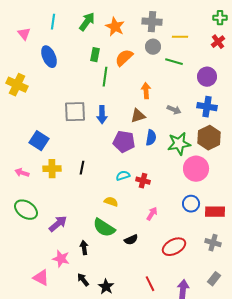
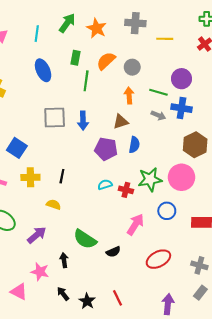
cyan line: (53, 22) -> (37, 34), moved
gray circle: (153, 47) -> (132, 67), moved
blue ellipse: (49, 57) -> (43, 70), moved
green line: (174, 62) -> (158, 92), moved
purple circle: (207, 77) -> (181, 79), moved
blue cross: (207, 107) -> (181, 108), moved
green star: (179, 144) -> (150, 179), moved
yellow semicircle: (111, 202) -> (54, 205), moved
blue circle: (191, 204) -> (167, 211), moved
pink arrow: (152, 214) -> (135, 224), size x1.5
gray cross: (213, 243) -> (199, 265), moved
red line: (150, 284) -> (118, 298), moved

